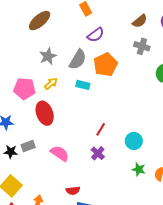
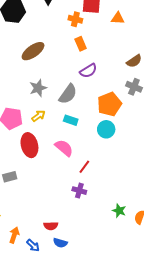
orange pentagon: (105, 65) -> (109, 104), moved
cyan circle: (134, 141) -> (106, 129), moved
pink semicircle: (60, 153) -> (64, 148), moved
purple cross: (98, 153) -> (79, 191), turned -32

